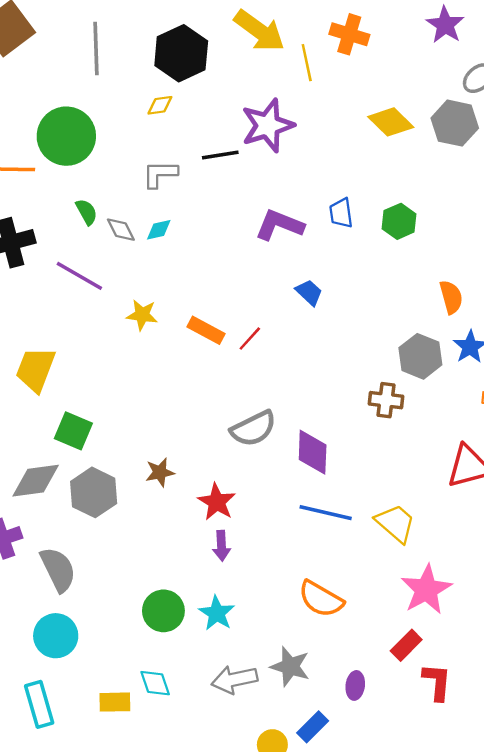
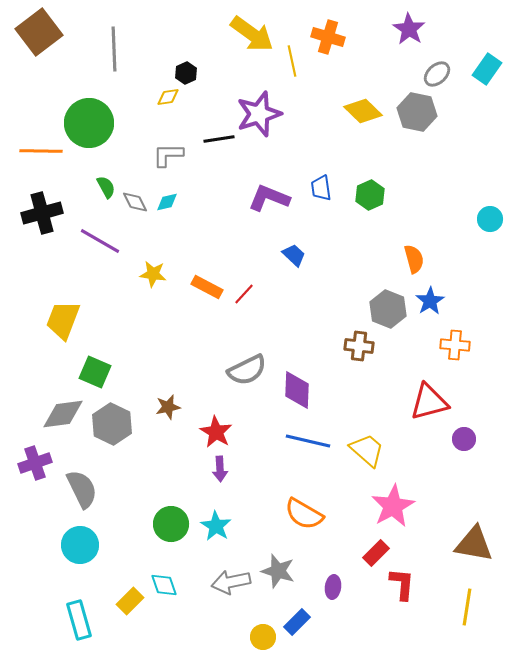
black hexagon: (181, 53) -> (186, 73), moved, size x0.5
yellow rectangle: (115, 702) -> (130, 601), turned -44
cyan rectangle: (39, 704) -> (79, 620), moved

